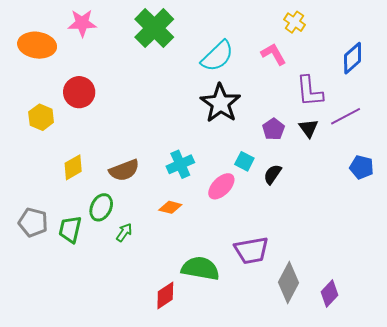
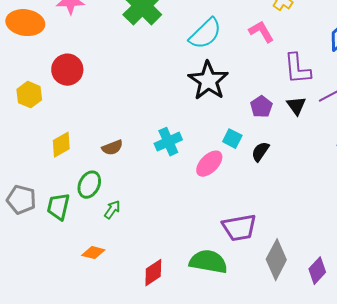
brown semicircle: (124, 170) -> (112, 148), size x0.7
orange diamond: (170, 207) -> (93, 253), moved
green semicircle: (200, 268) -> (208, 262), moved

